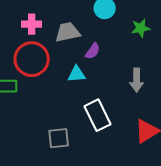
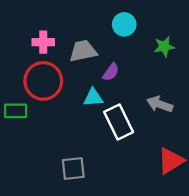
gray arrow: (137, 80) -> (160, 104), turned 110
white rectangle: (98, 115) -> (119, 122), moved

